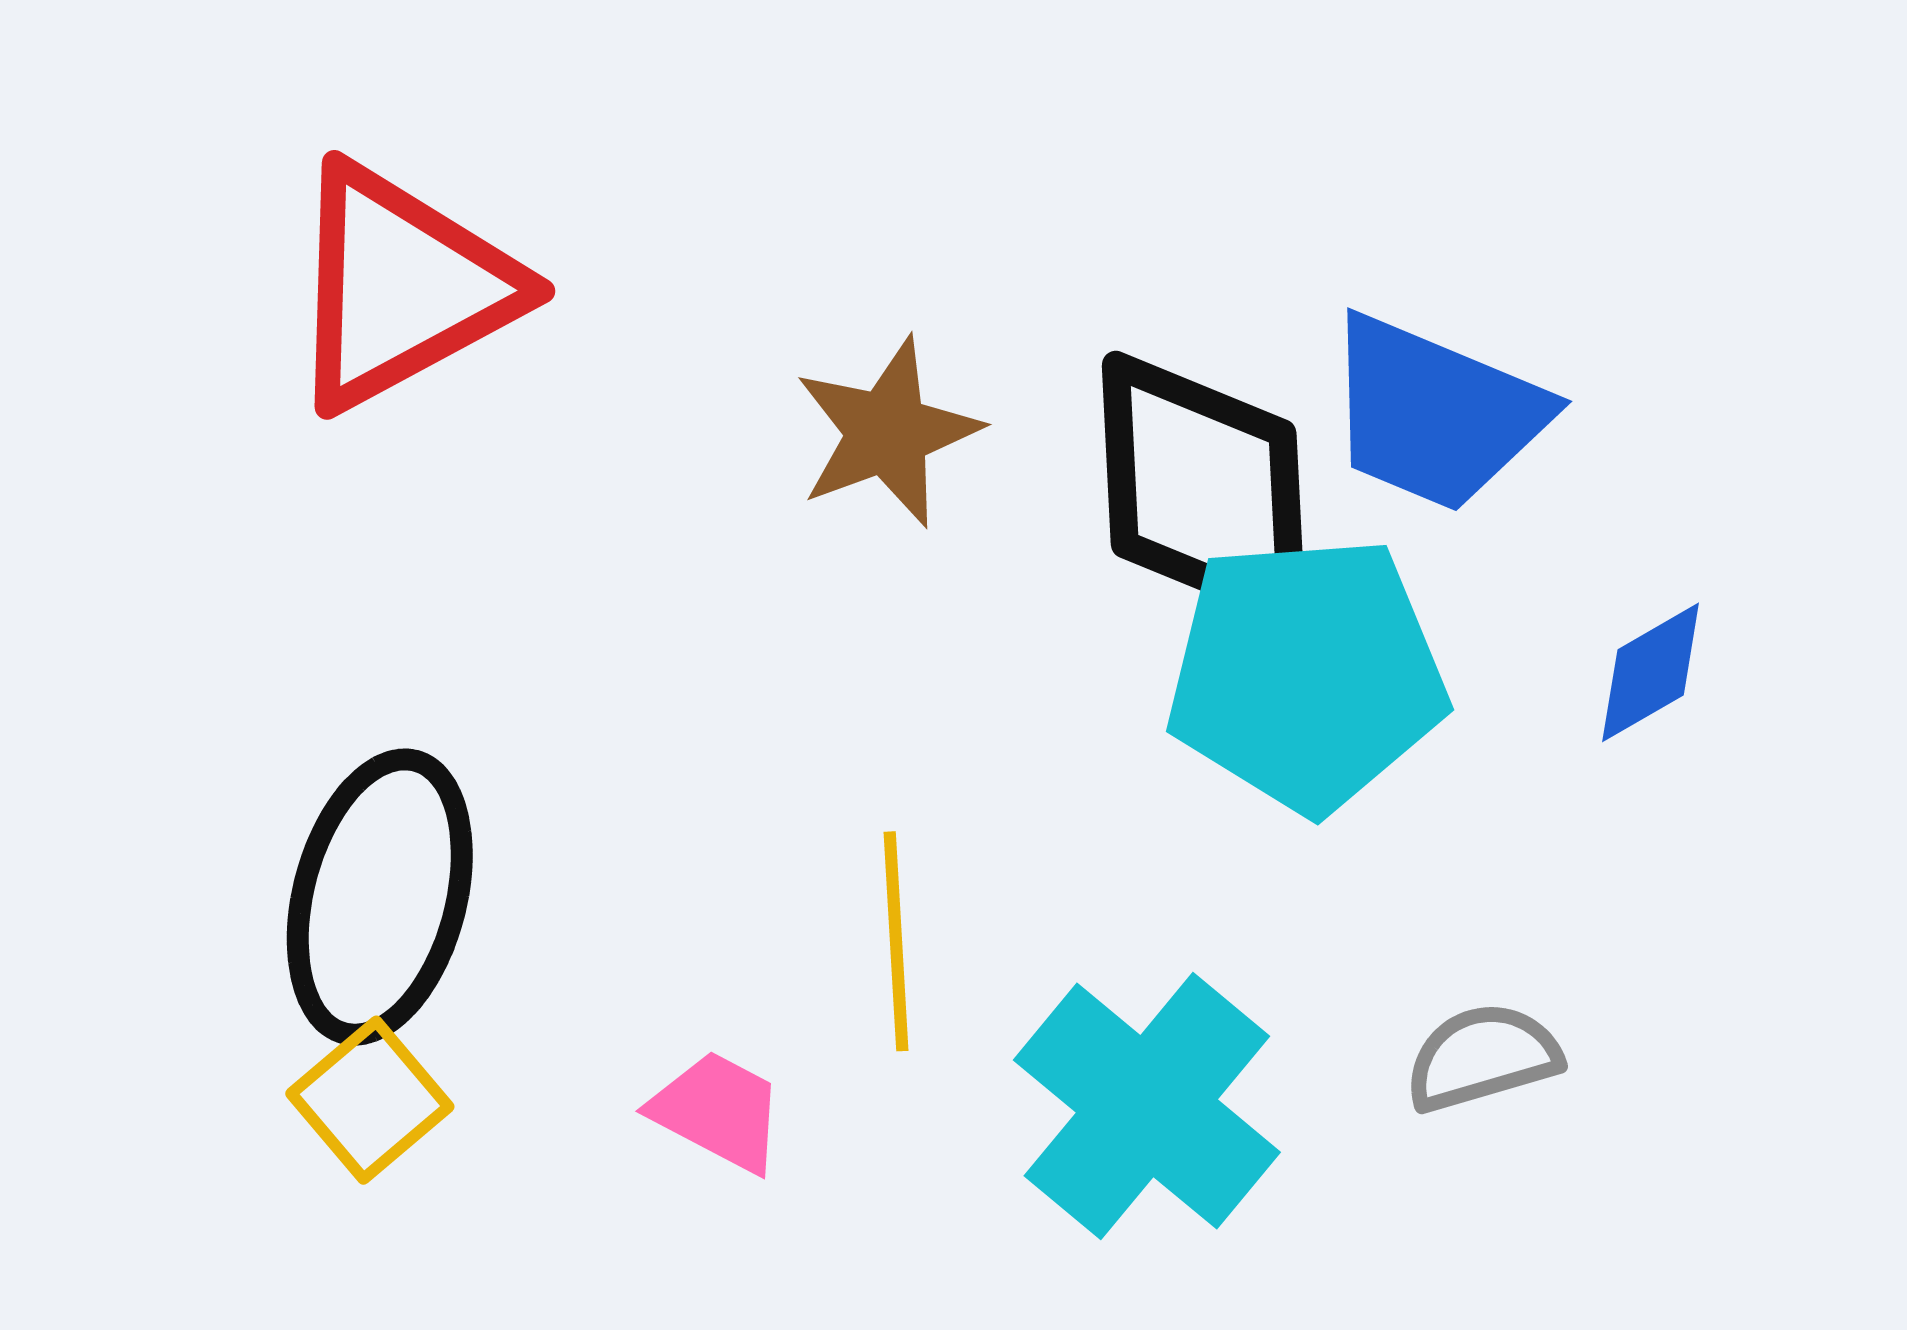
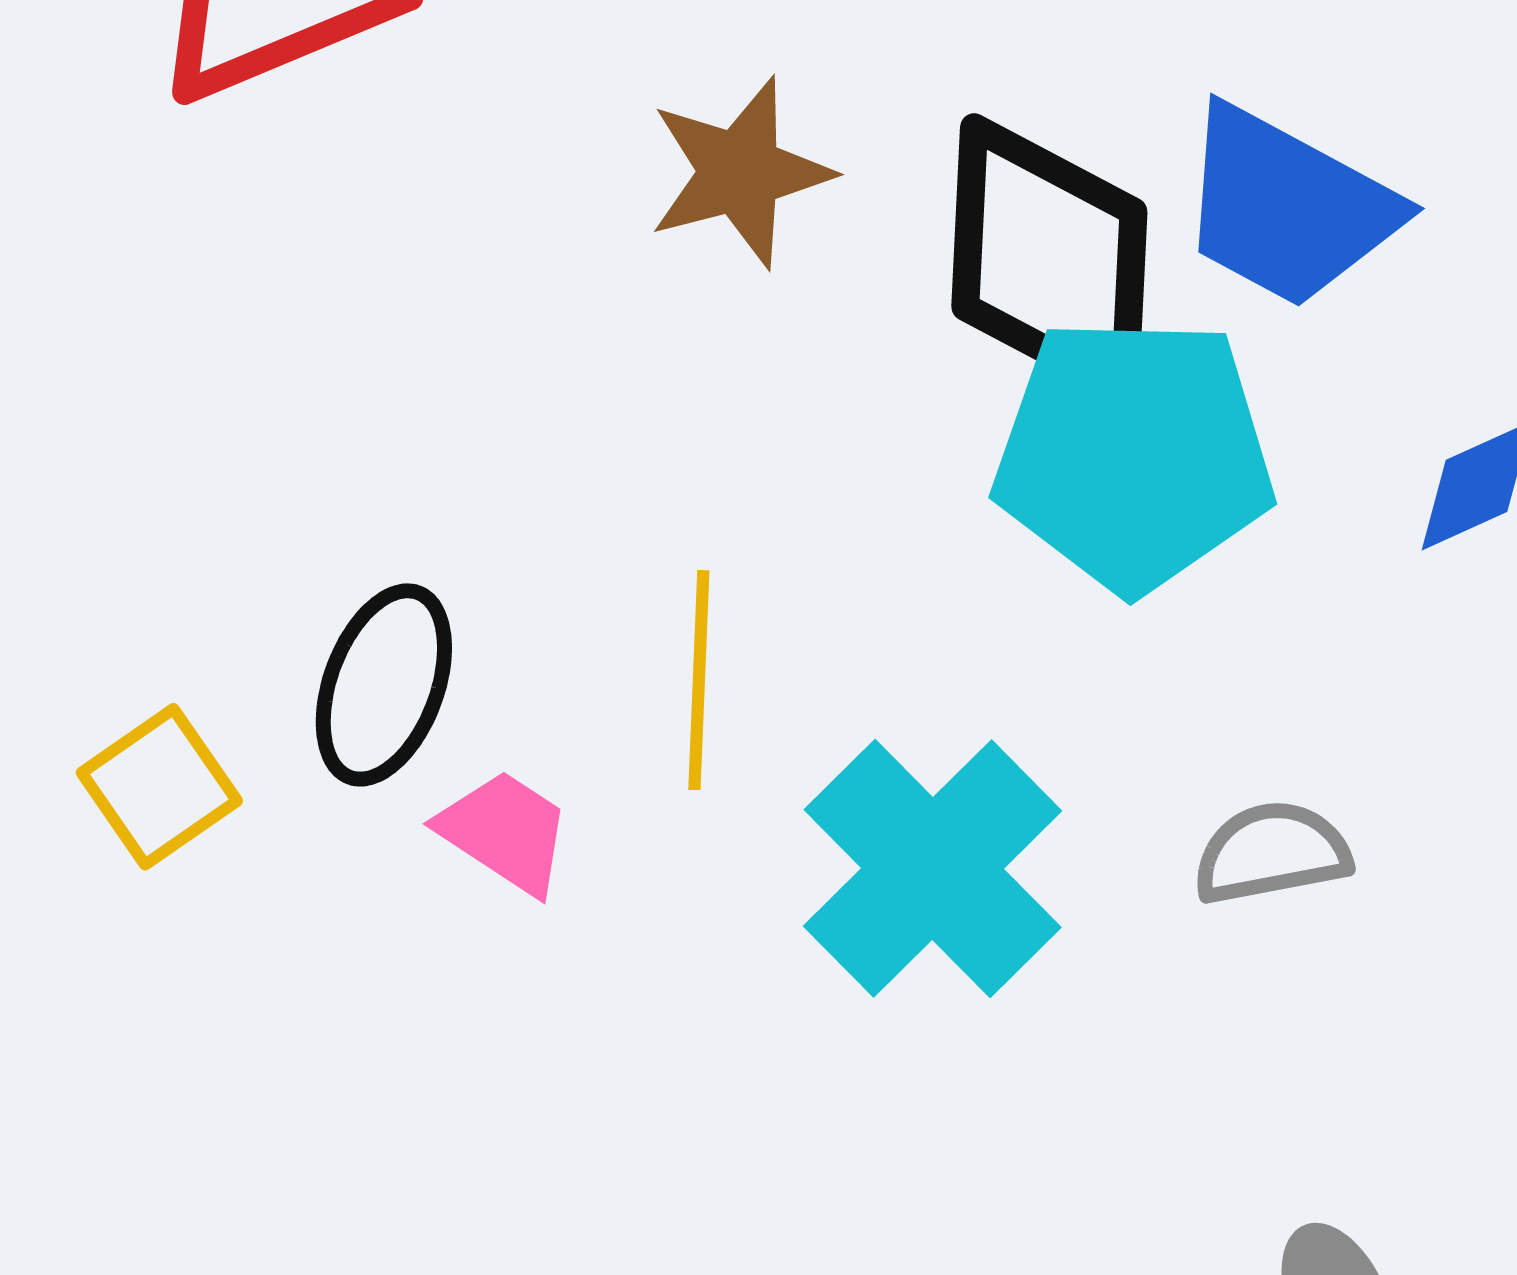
black ellipse: (380, 897) -> (384, 685), moved, size x0.7

